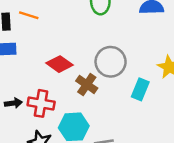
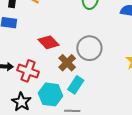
cyan rectangle: (140, 89) -> (76, 85), moved

